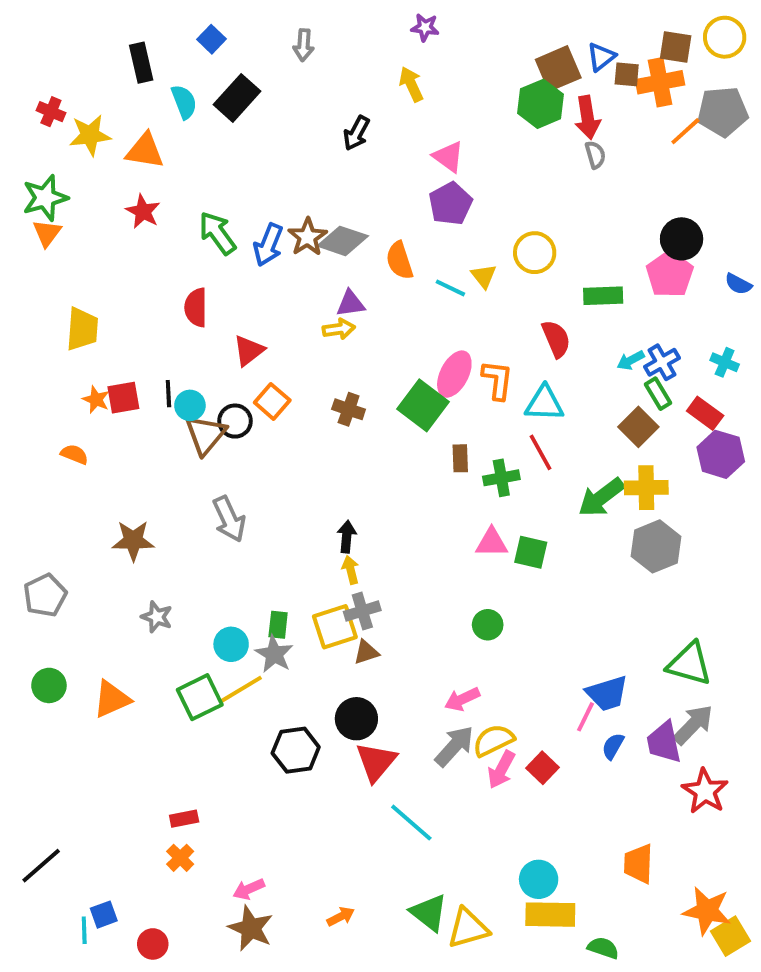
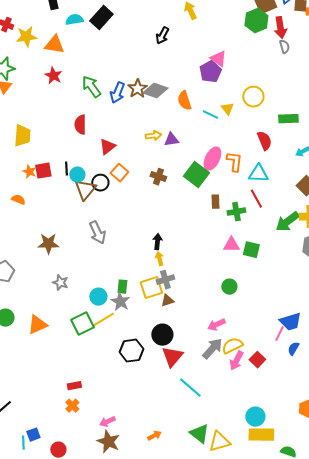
cyan semicircle: (184, 102) -> (74, 20), turned -78
pink triangle: (448, 157) -> (218, 59), moved
purple triangle: (351, 304) -> (171, 140), moved

